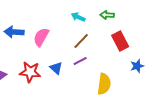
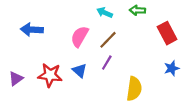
pink semicircle: (41, 37) -> (80, 36), moved
red rectangle: (120, 41) -> (167, 33), moved
purple line: (80, 61) -> (107, 63), turned -32

